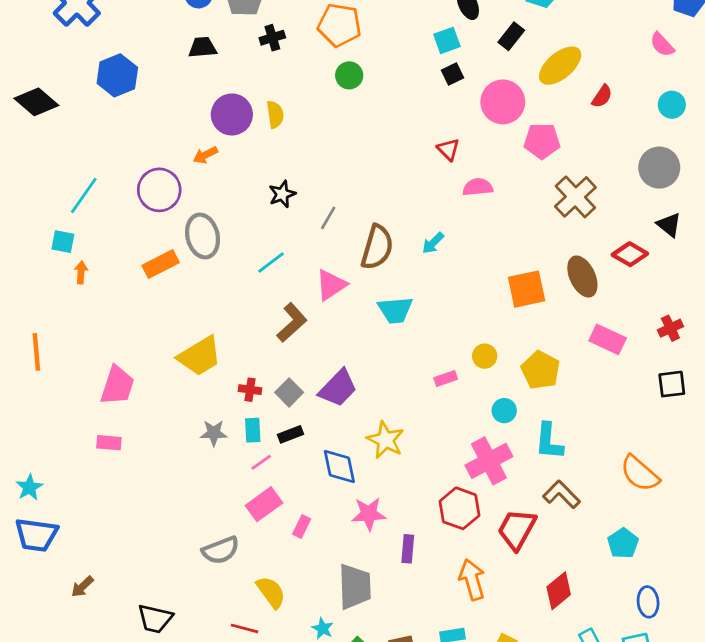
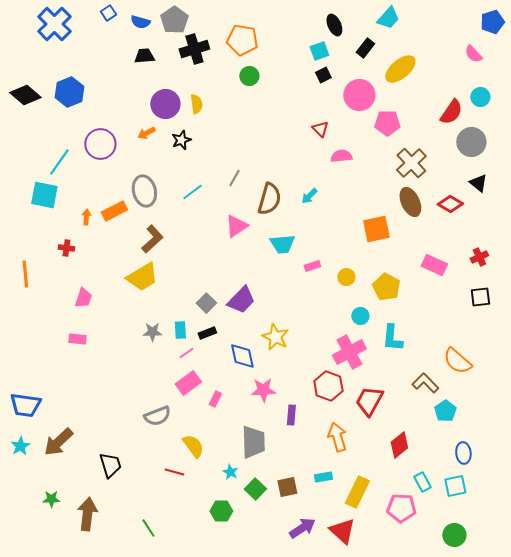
black cross: (272, 38) -> (194, 49), size x1.6
blue hexagon: (117, 75) -> (69, 92), moved
red semicircle: (602, 96) -> (451, 112), moved, size x1.5
purple circle: (159, 190) -> (100, 144), moved
black star: (282, 194) -> (181, 140), moved
cyan square: (63, 242) -> (44, 195), size x1.6
cyan line: (271, 263) -> (192, 192), moved
orange arrow: (81, 272) -> (86, 217), moved
brown ellipse: (582, 277) -> (410, 202), moved
brown L-shape: (292, 323) -> (152, 239), moved
pink rectangle: (446, 378) -> (312, 266), moved
pink trapezoid: (117, 385) -> (83, 298), size x0.7
red cross: (250, 390) -> (66, 248), moved
cyan star: (29, 487) -> (20, 446), moved
brown L-shape: (561, 494) -> (425, 383), moved
brown arrow: (82, 587) -> (58, 442), size x1.8
black trapezoid: (155, 619) -> (110, 465), turned -120

